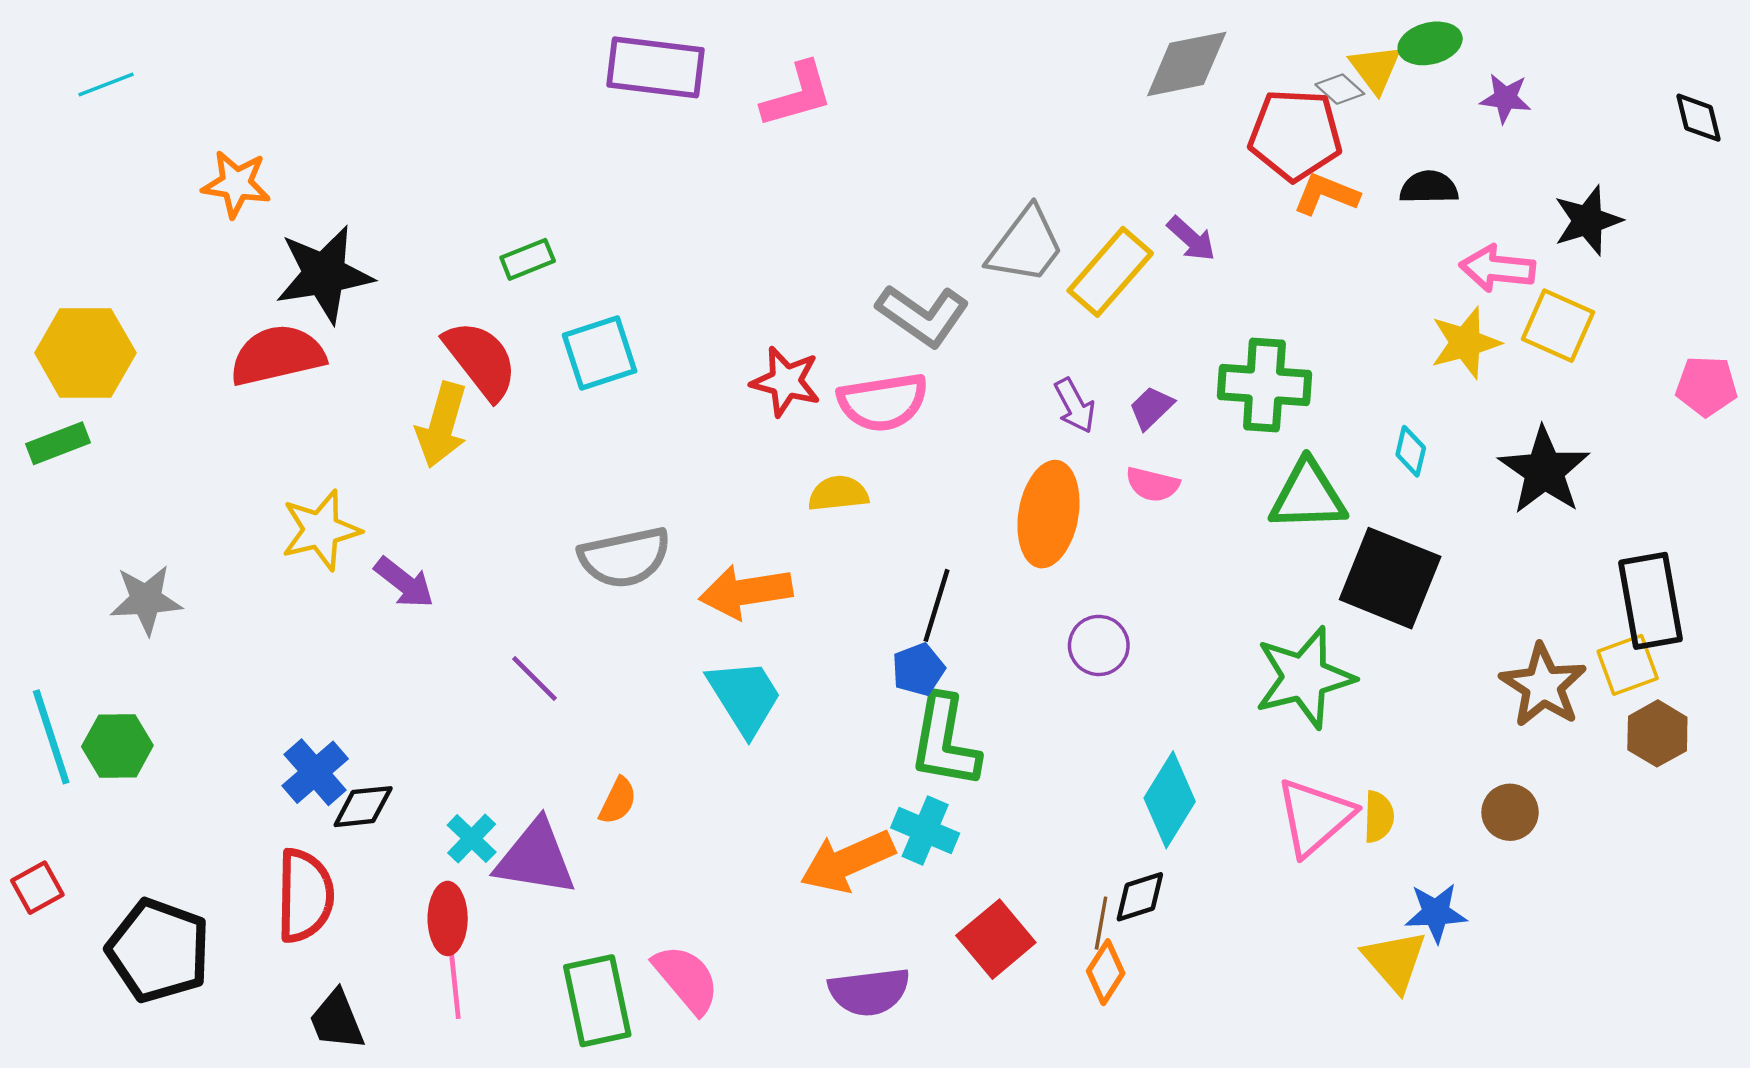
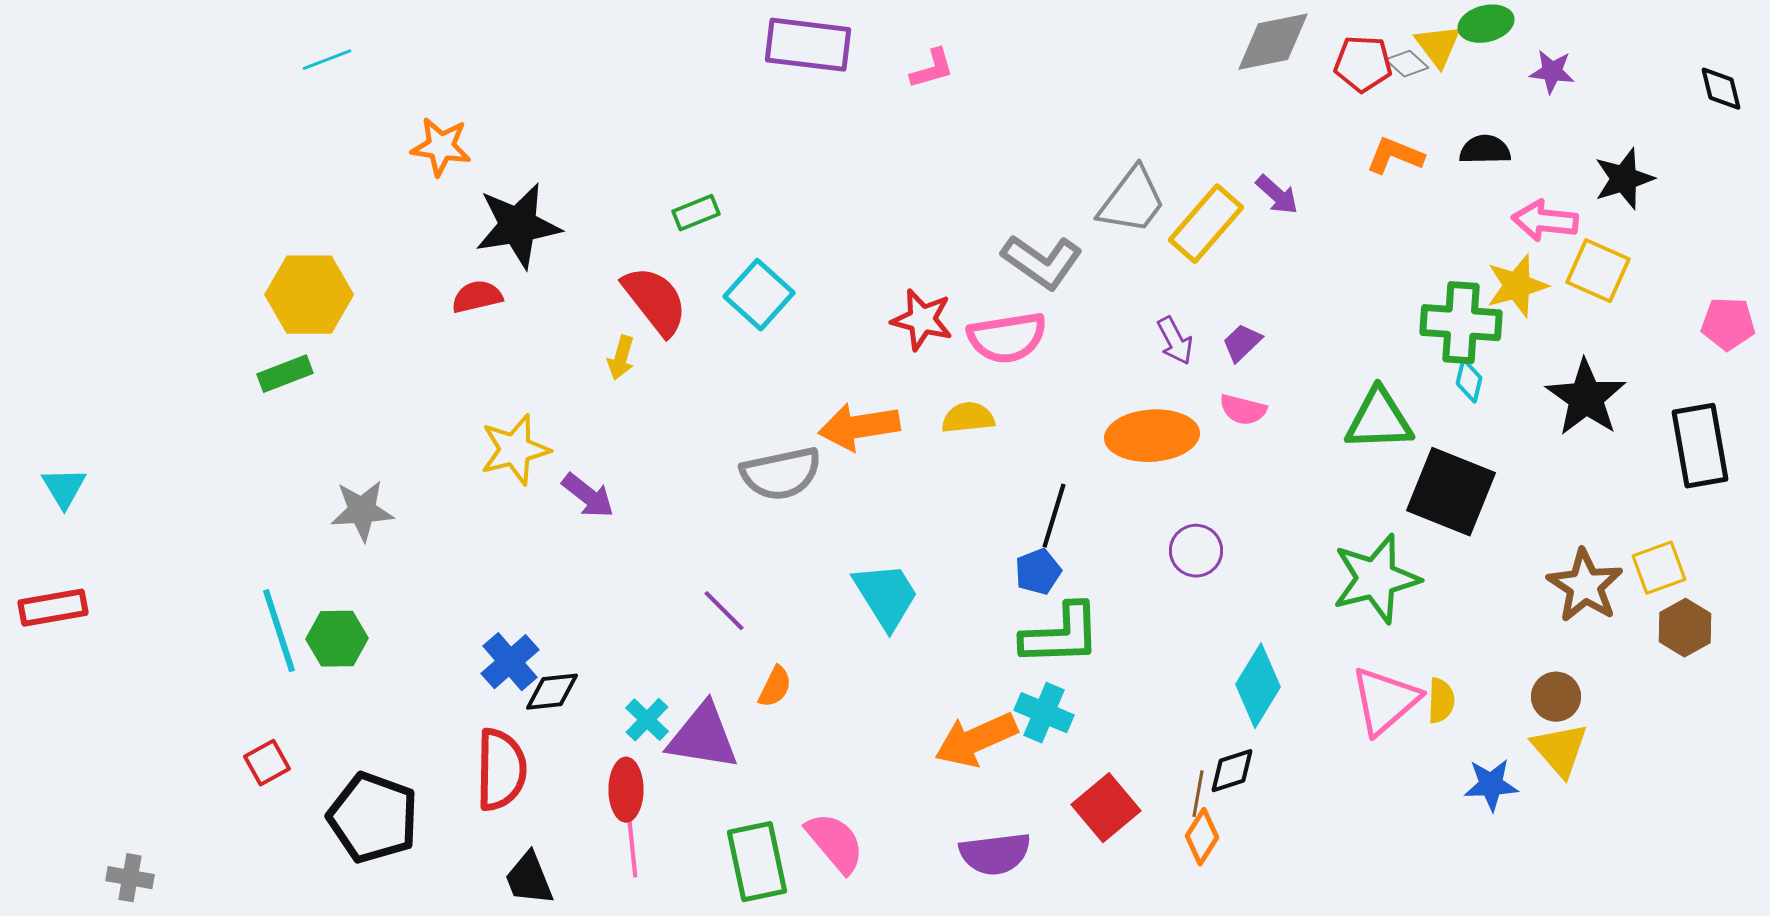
pink L-shape: (797, 95) -> (932, 69), size x0.7
red pentagon: (1295, 135) -> (1363, 64), moved, size x0.7
cyan square: (600, 353) -> (759, 295), turned -30
red semicircle: (277, 355) -> (477, 297), size x0.6
green cross: (1264, 385) -> (1461, 323), moved
yellow arrow: (442, 425) -> (621, 358), size x0.6
orange ellipse: (1048, 514) -> (1152, 436), turned 76
orange arrow: (746, 592) -> (859, 427), moved
black rectangle: (1651, 601) -> (1700, 446), moved
purple line: (534, 679) -> (724, 611), moved
green L-shape: (945, 741) -> (1061, 635), turned -102
yellow triangle: (1395, 961) -> (1560, 750), moved

